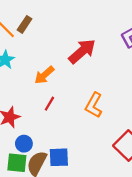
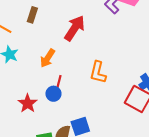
brown rectangle: (24, 24) -> (32, 15), moved
blue circle: (24, 144) -> (53, 94), moved

